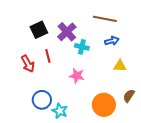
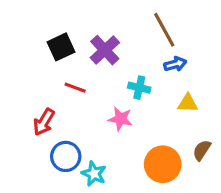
brown line: (105, 19) -> (164, 30), turned 50
cyan cross: (82, 47) -> (139, 88), moved
red line: (48, 56) -> (75, 88), turned -56
red arrow: (28, 64) -> (44, 122), moved, turned 60

